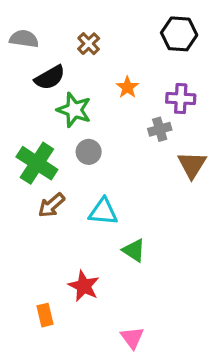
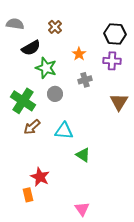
black hexagon: (179, 34) -> (115, 34), moved
gray cross: (160, 129) -> (85, 80), moved
red star: (84, 286) -> (40, 177), moved

